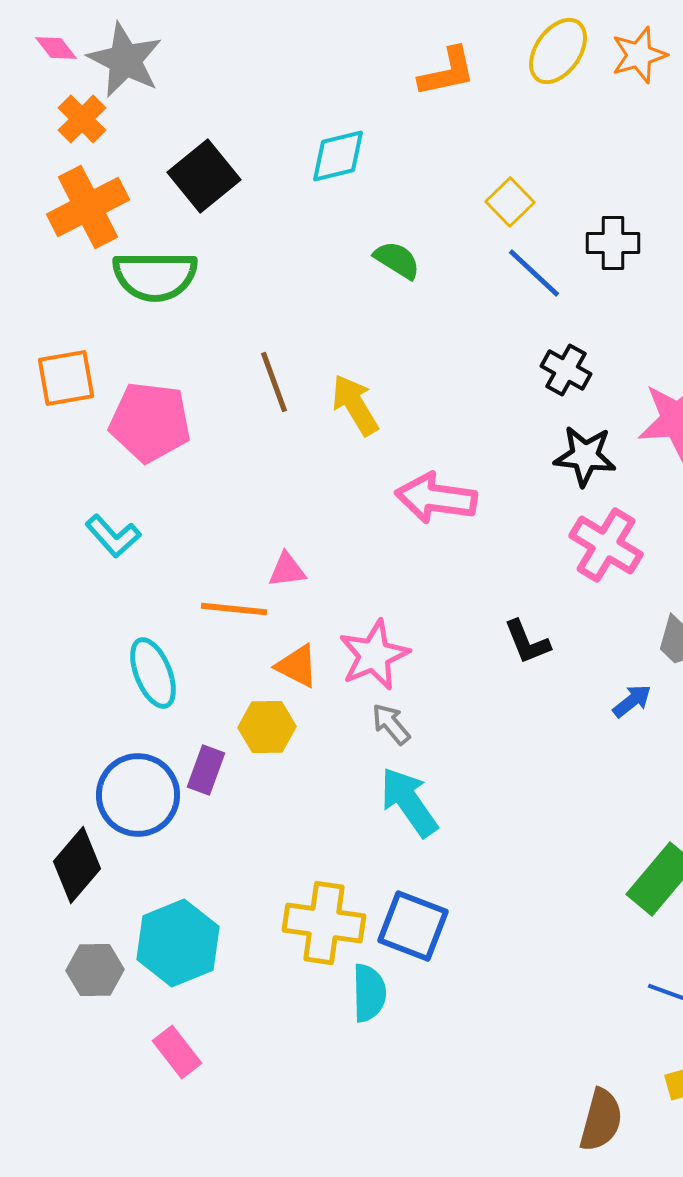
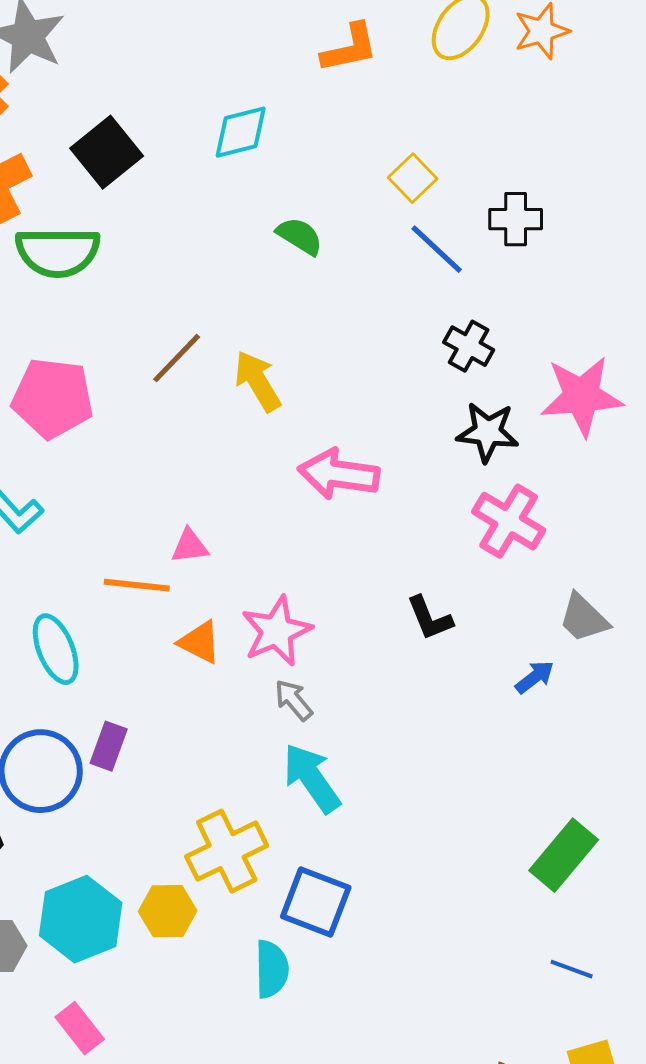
brown line: (274, 382) -> (177, 358), turned 64
yellow hexagon: (267, 727) -> (168, 911), moved
yellow cross: (324, 923) -> (227, 851), moved, turned -34

